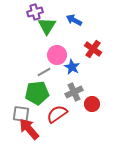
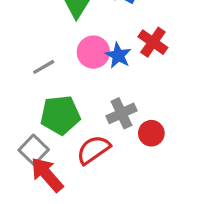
blue star: (72, 67) -> (118, 55), moved
gray line: (44, 72) -> (44, 67), moved
gray square: (21, 114) -> (34, 150), turned 36

